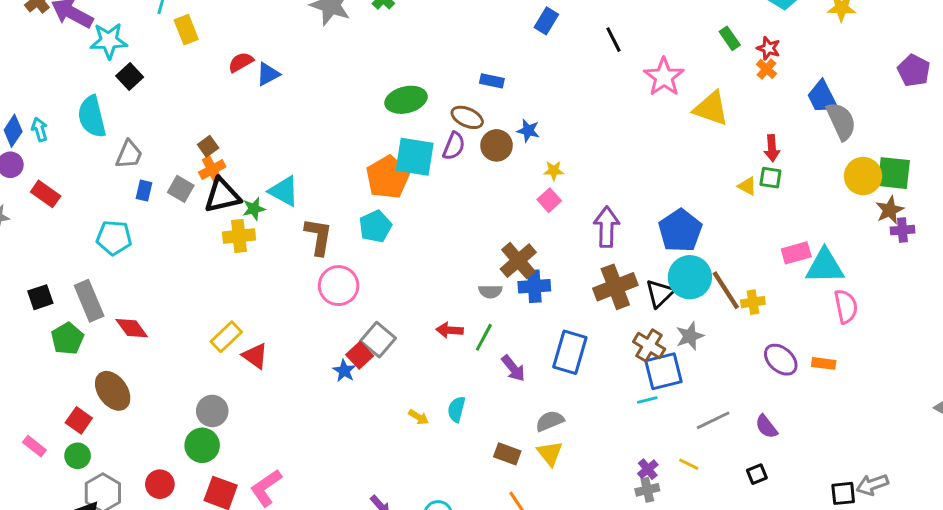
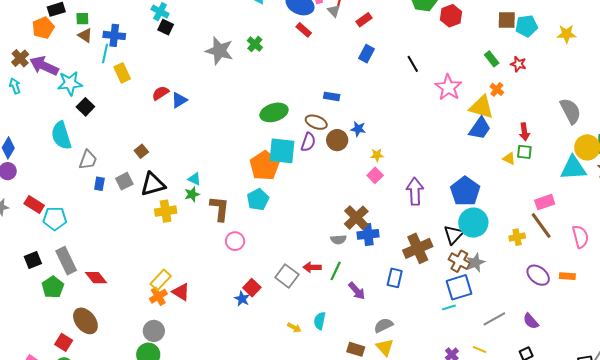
orange cross: (767, 69) -> (497, 89), moved
blue trapezoid: (822, 97) -> (480, 128), moved, turned -115
cyan arrow: (40, 129) -> (15, 86), moved
orange cross: (212, 170) -> (158, 296), moved
gray square: (181, 189) -> (124, 181), turned 36
cyan triangle: (284, 191) -> (194, 179), size x0.6
red rectangle: (46, 194) -> (34, 205), moved
green star: (254, 209) -> (192, 194), moved
cyan pentagon: (114, 238) -> (55, 219), moved
cyan triangle: (825, 266) -> (573, 168), moved
pink circle: (339, 286) -> (235, 241), size x0.7
brown cross: (615, 287) -> (418, 248), moved
brown line: (726, 290) -> (541, 226), moved
gray square: (378, 340) -> (287, 276), moved
brown cross: (649, 345) -> (459, 261), moved
blue rectangle: (570, 352) -> (395, 278), size x0.7

